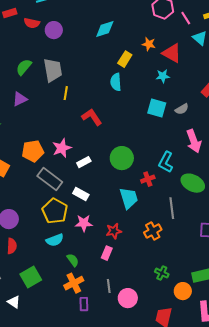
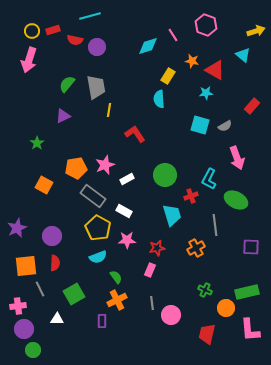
pink line: (186, 18) -> (173, 35), moved
white triangle: (14, 302) -> (57, 319), turned -32
purple rectangle: (84, 304) -> (102, 321), moved

